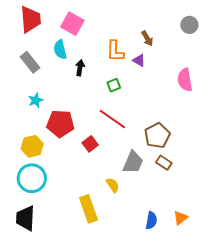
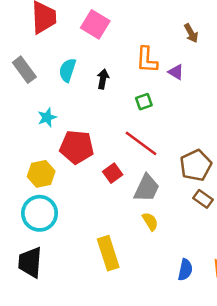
brown arrow: (147, 38) -> (191, 33), moved
cyan semicircle: (60, 50) -> (67, 70), moved, turned 30
gray rectangle: (30, 62) -> (24, 70), moved
gray trapezoid: (133, 162) -> (147, 188), moved
yellow semicircle: (113, 185) -> (150, 221), moved

